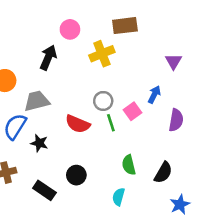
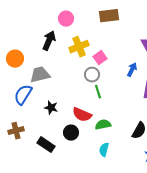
yellow cross: (102, 54) -> (79, 47), moved
pink square: (133, 111) -> (100, 58), moved
red semicircle: (78, 124) -> (82, 115), moved
black star: (39, 143) -> (51, 108), moved
green semicircle: (129, 165) -> (103, 125), moved, turned 91

